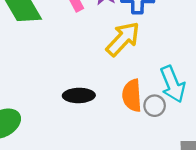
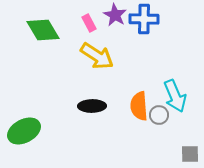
yellow arrow: (123, 39) -> (97, 56), moved, turned 80

